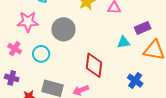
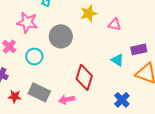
cyan triangle: (123, 42) -> (117, 60), turned 32

